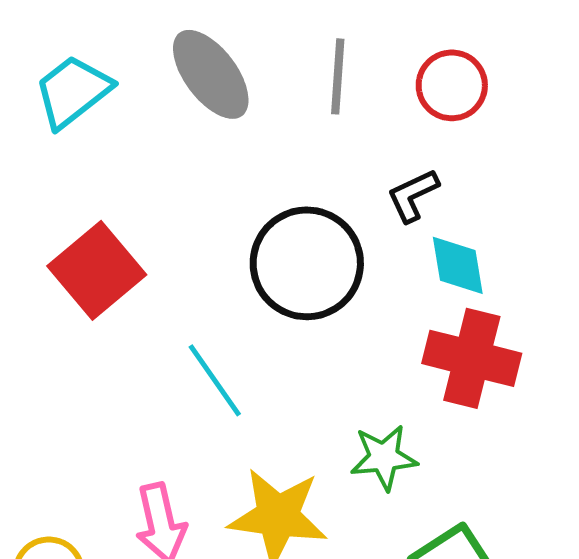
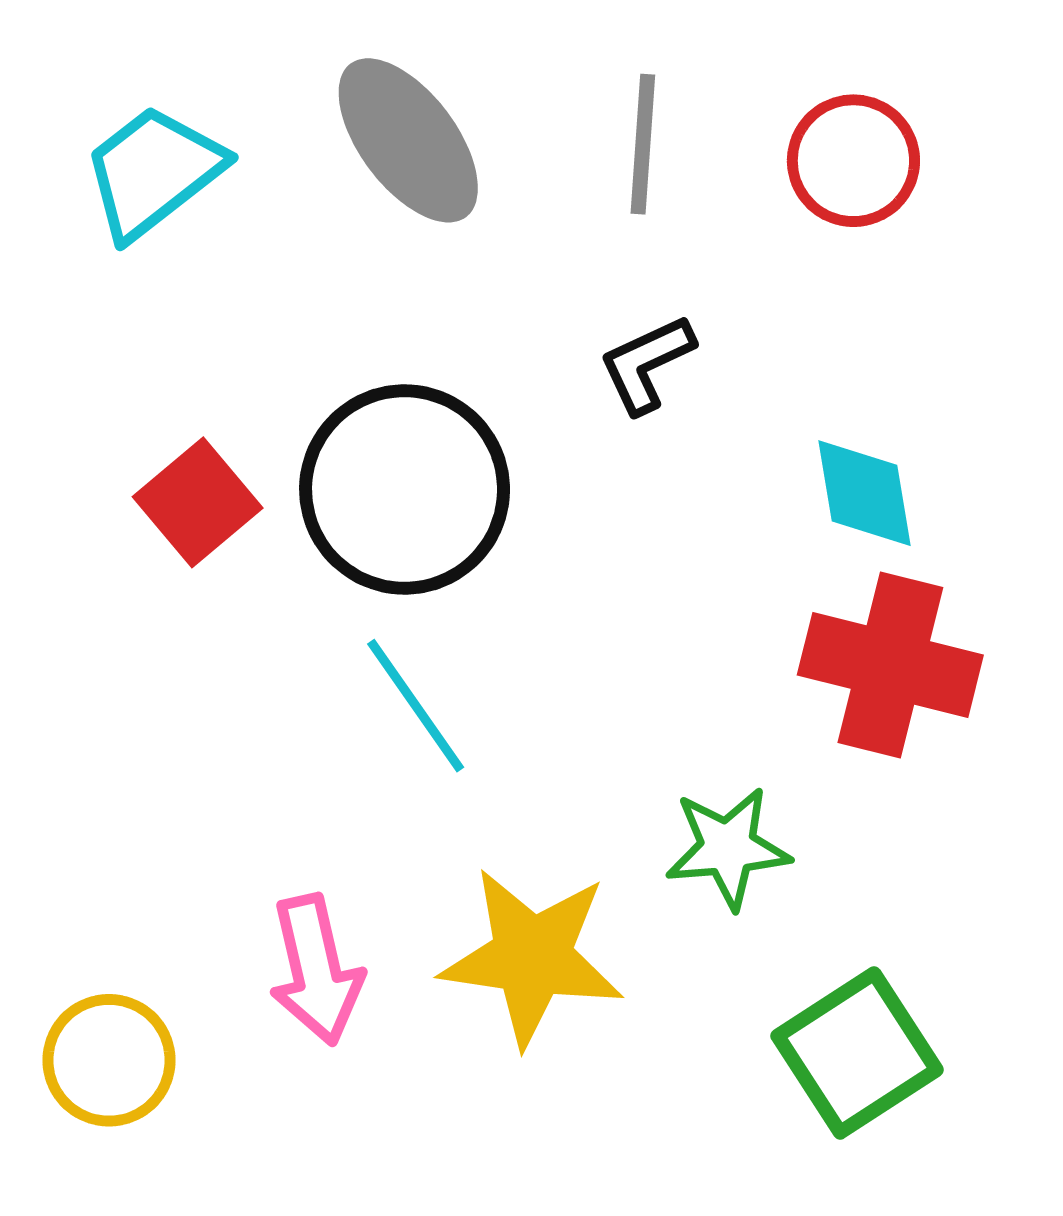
black L-shape: (413, 195) -> (647, 364), moved
black circle: (307, 263) -> (405, 490), moved
red square: (97, 270) -> (198, 502), size x0.7

